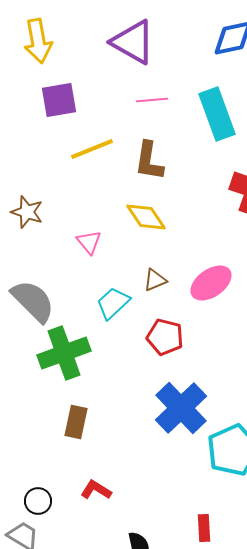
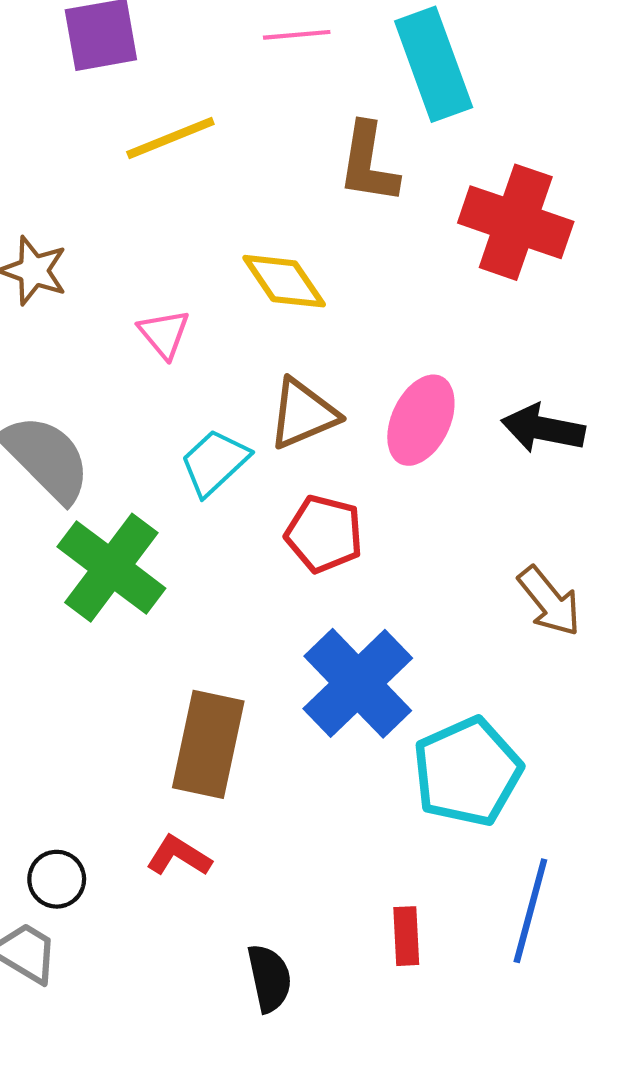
brown L-shape: (149, 161) -> (368, 163), moved
brown triangle: (155, 280) -> (303, 414), size x1.5
pink ellipse: (211, 283) -> (421, 420), turned -30
green cross: (64, 353) -> (111, 568), turned -33
brown rectangle: (76, 422) -> (208, 744), moved, size x1.5

